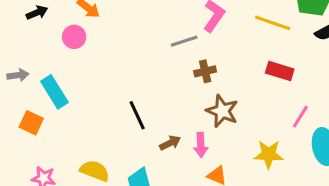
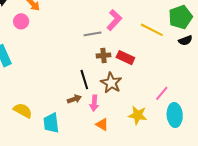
red rectangle: (280, 71) -> (125, 58), moved
black line: (137, 115) -> (84, 80), moved

